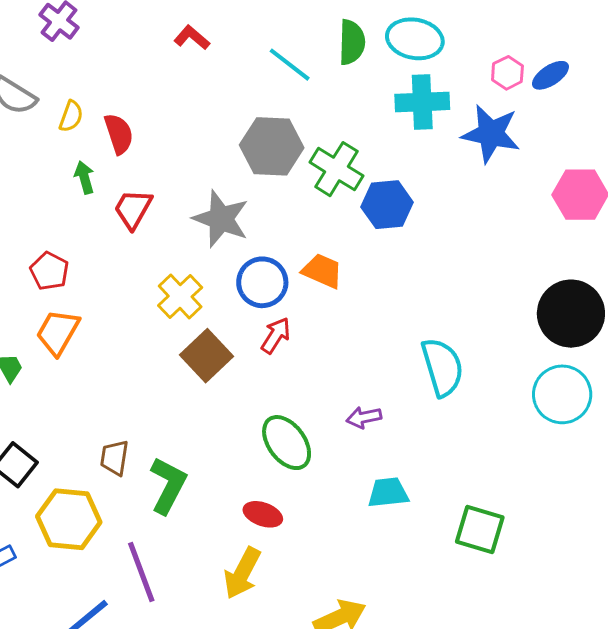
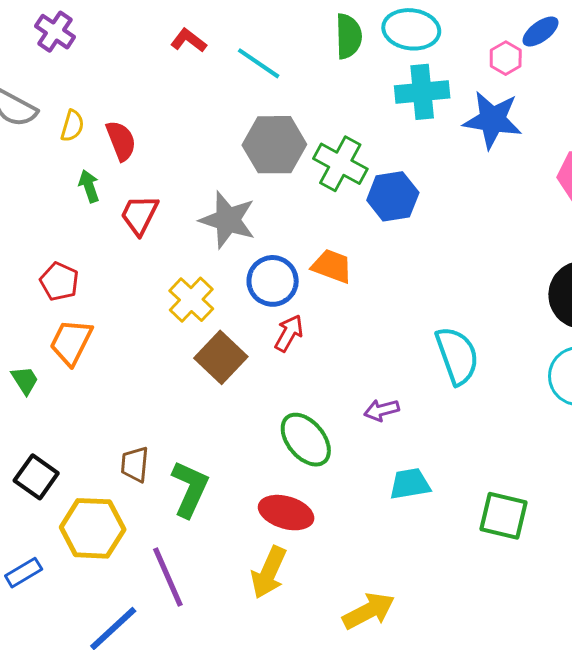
cyan line: (290, 65) -> (259, 63), moved
blue ellipse: (550, 75) -> (540, 32), moved
red ellipse: (263, 514) -> (286, 513), size x1.4

